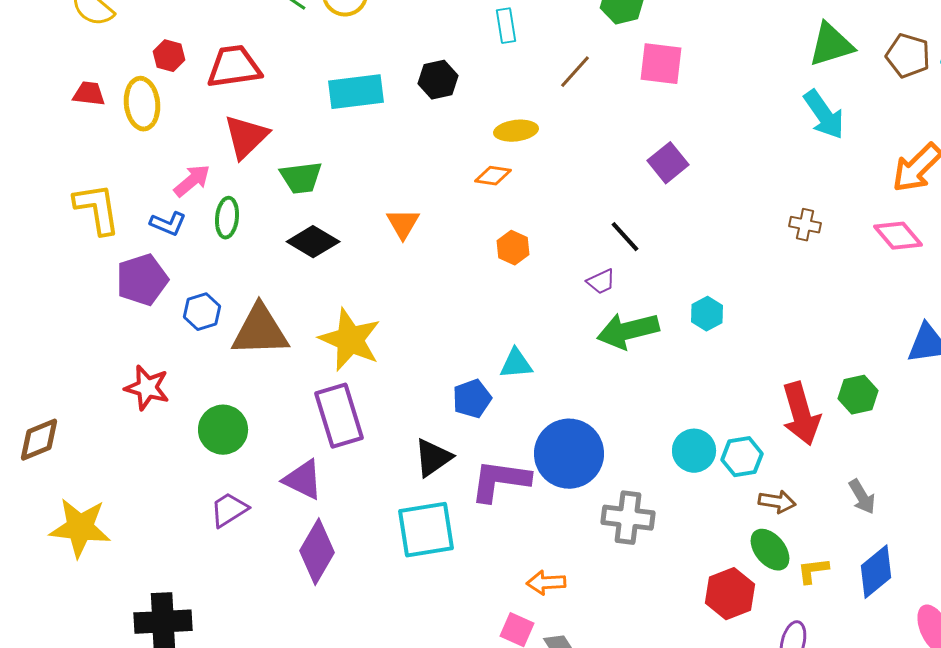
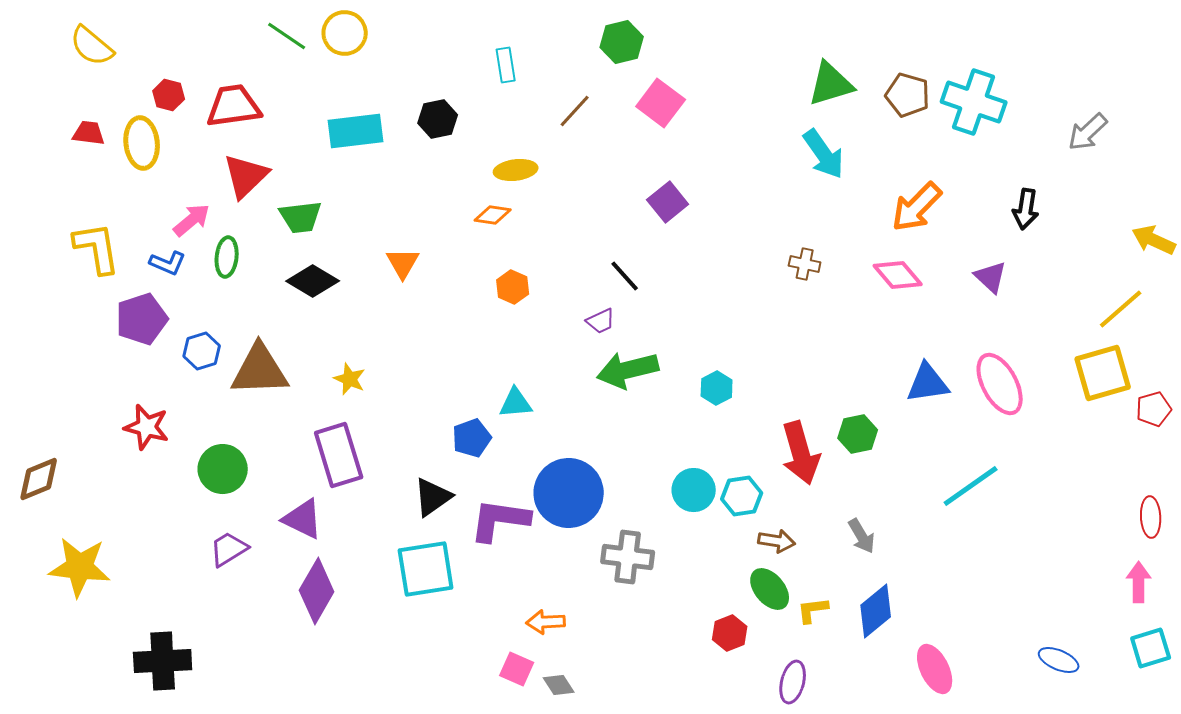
pink square: (661, 64) -> (661, 103), turned 30
cyan hexagon: (707, 314) -> (717, 388), moved
yellow star: (350, 340) -> (350, 379), size x0.5
red hexagon: (730, 594) -> (730, 633), size x0.7

